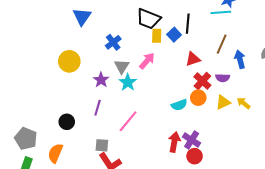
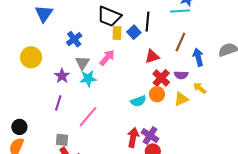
cyan star: (128, 82) -> (88, 79), turned 30
yellow arrow: (244, 103) -> (200, 88), moved
black circle: (67, 122) -> (19, 127), moved

